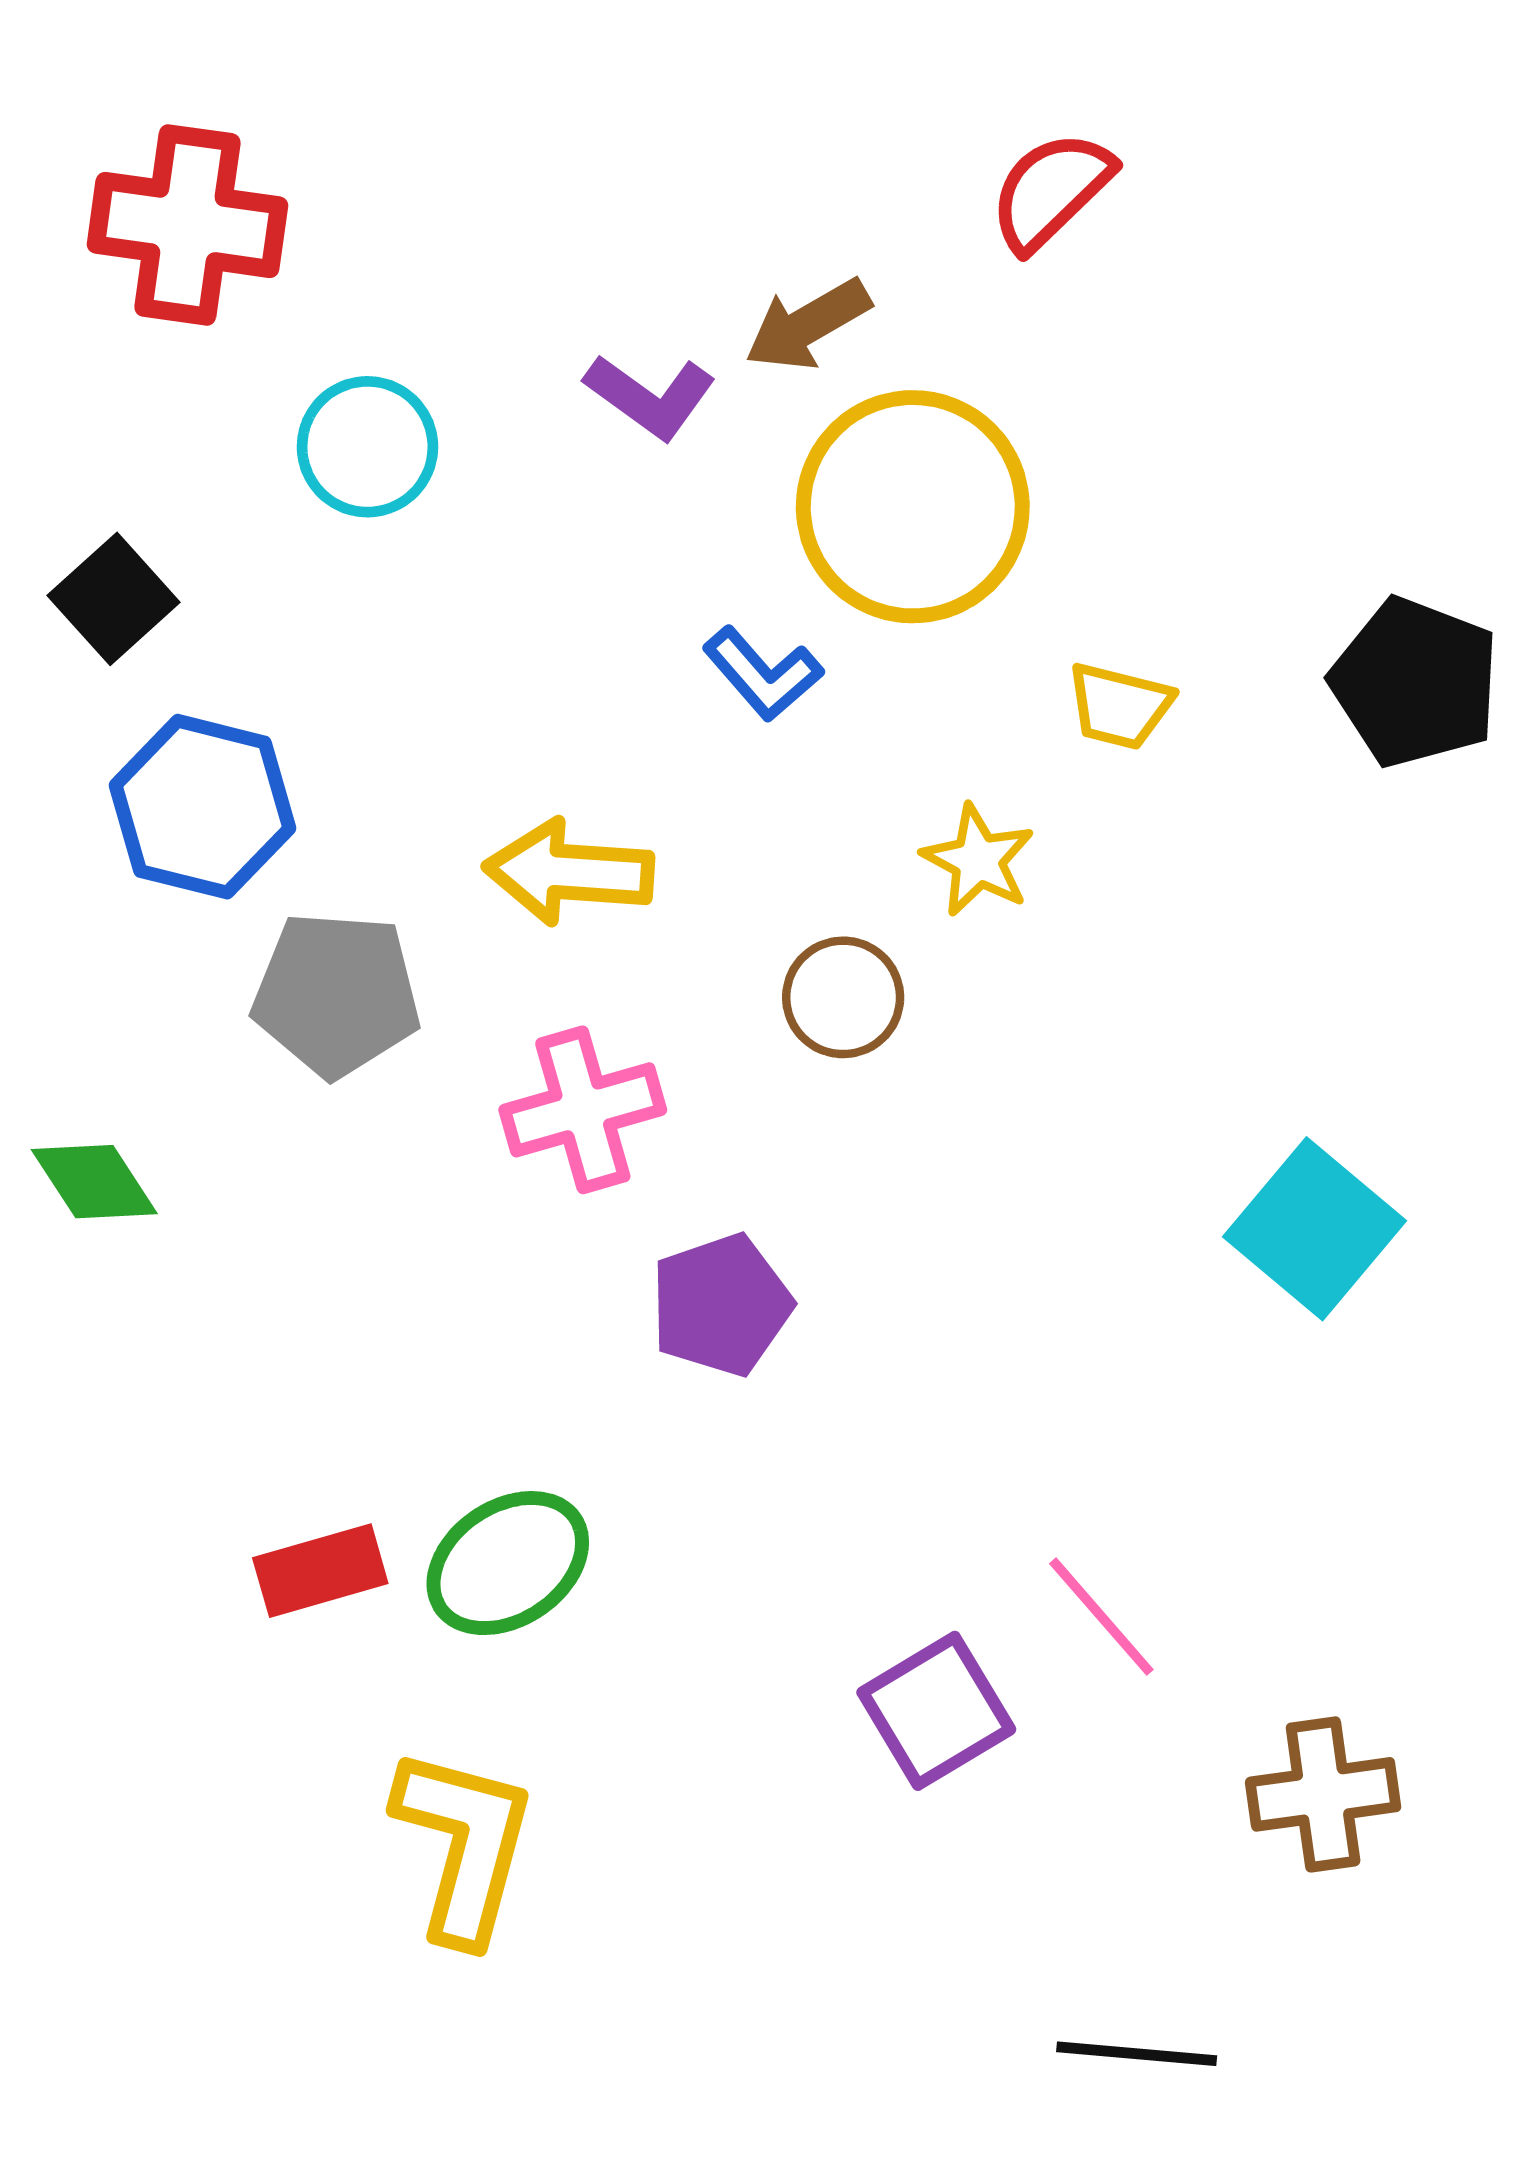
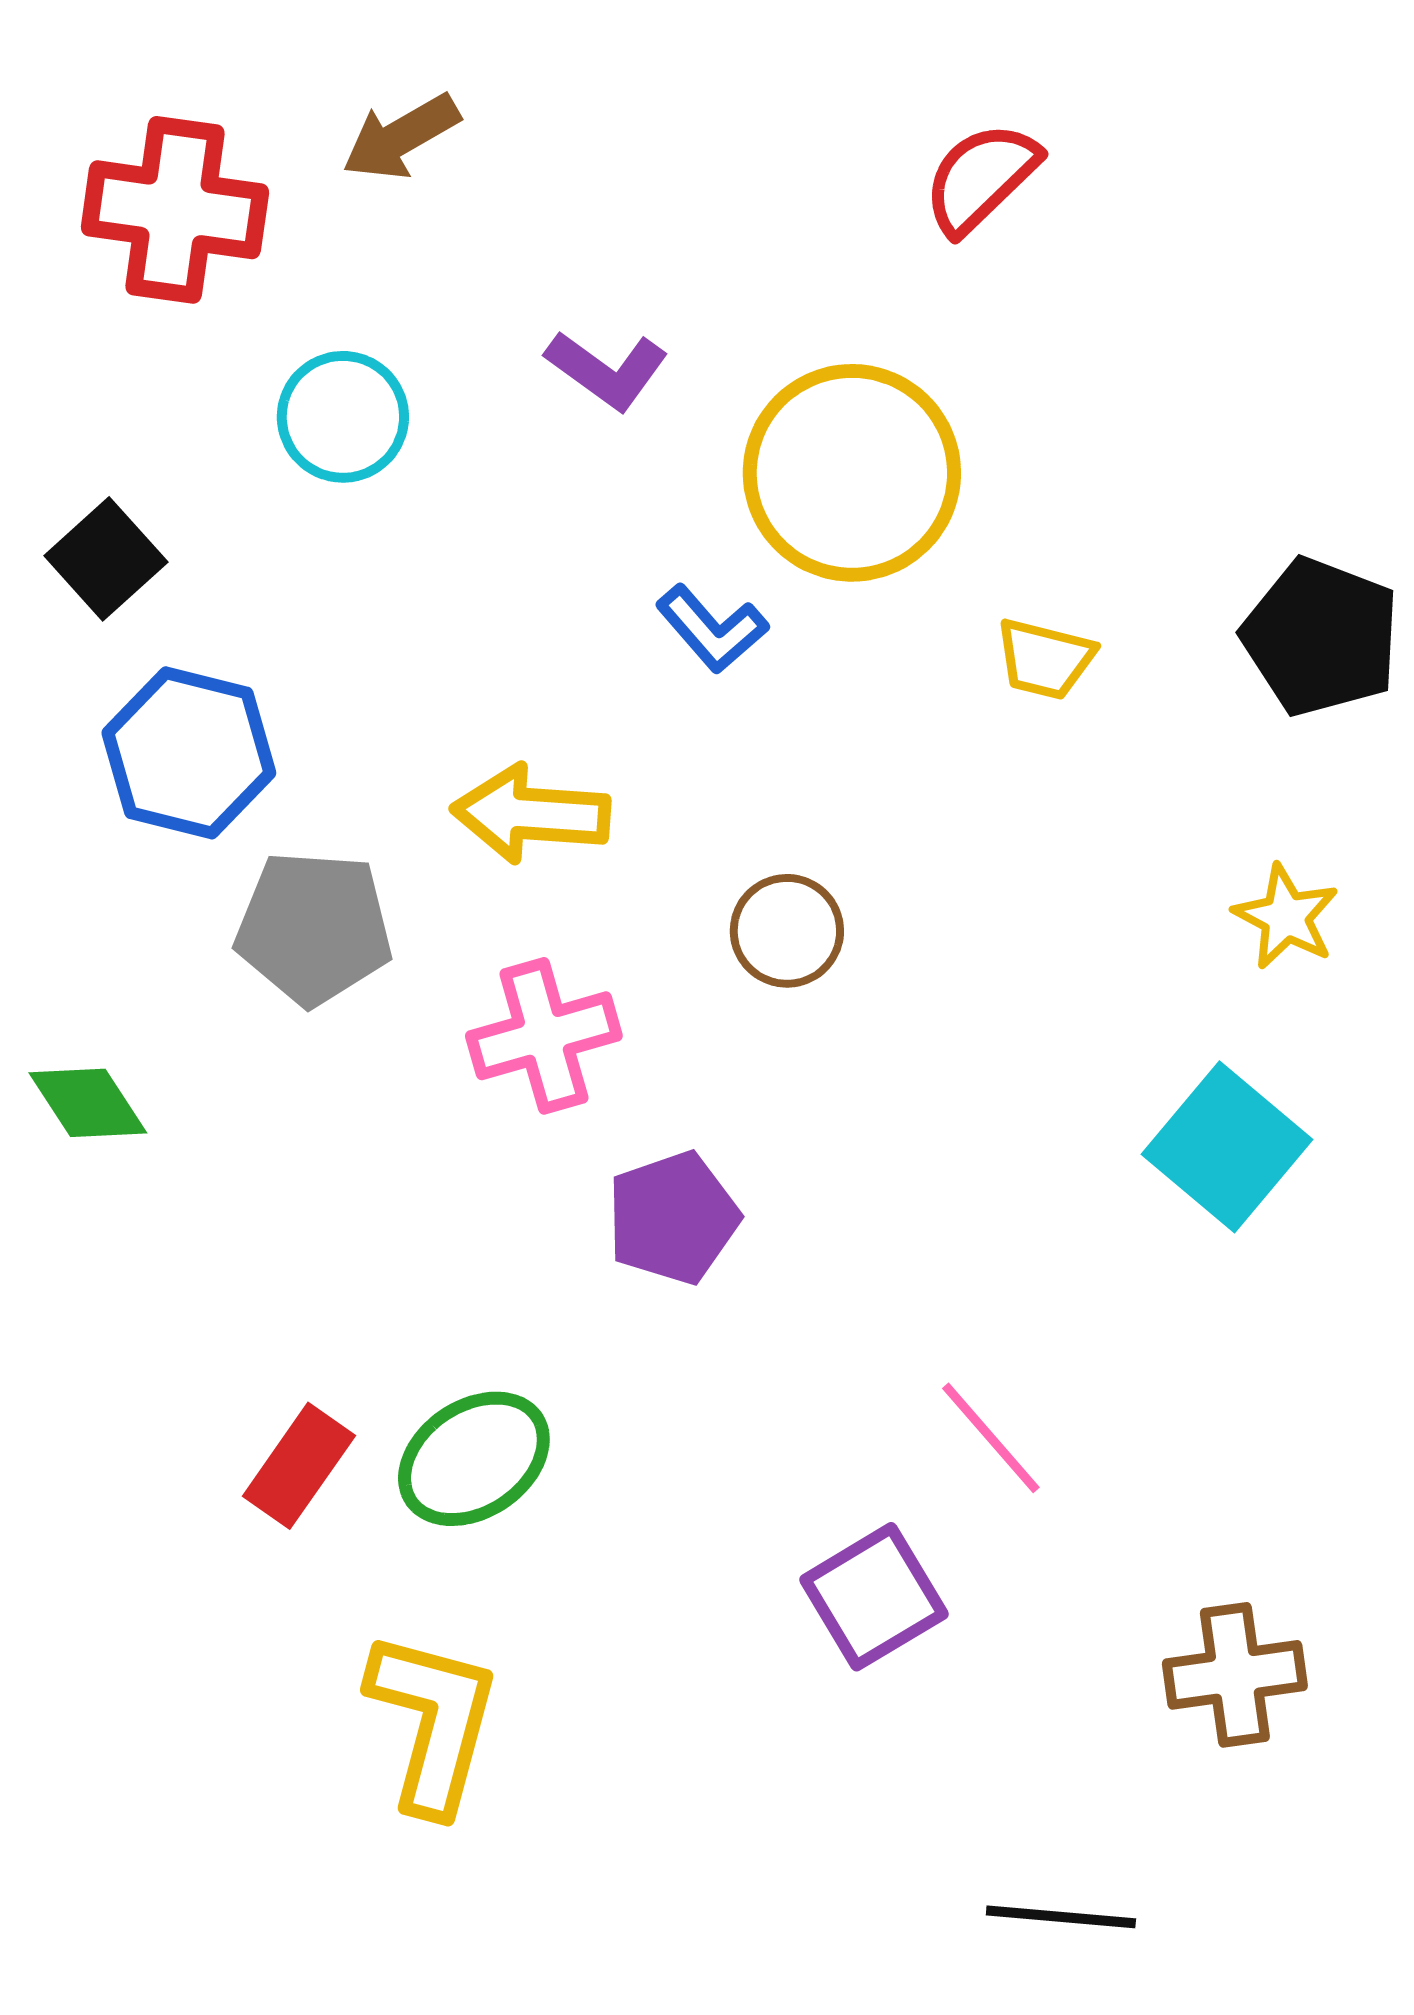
brown arrow: (808, 325) -> (401, 137), moved
yellow star: (978, 860) -> (1286, 917), moved
red rectangle: (320, 1571) -> (299, 1466), turned -39
pink line: (1101, 1617) -> (991, 1438), moved

